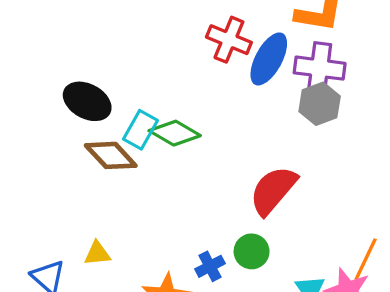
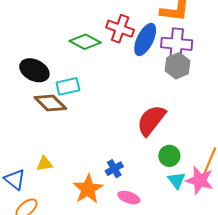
cyan rectangle: (140, 130) -> (68, 86), turned 50
green diamond: (175, 133) -> (85, 42), moved
green circle: (252, 251) -> (169, 156), moved

